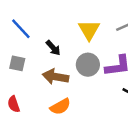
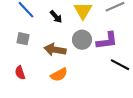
black arrow: (53, 48) -> (56, 17), moved

